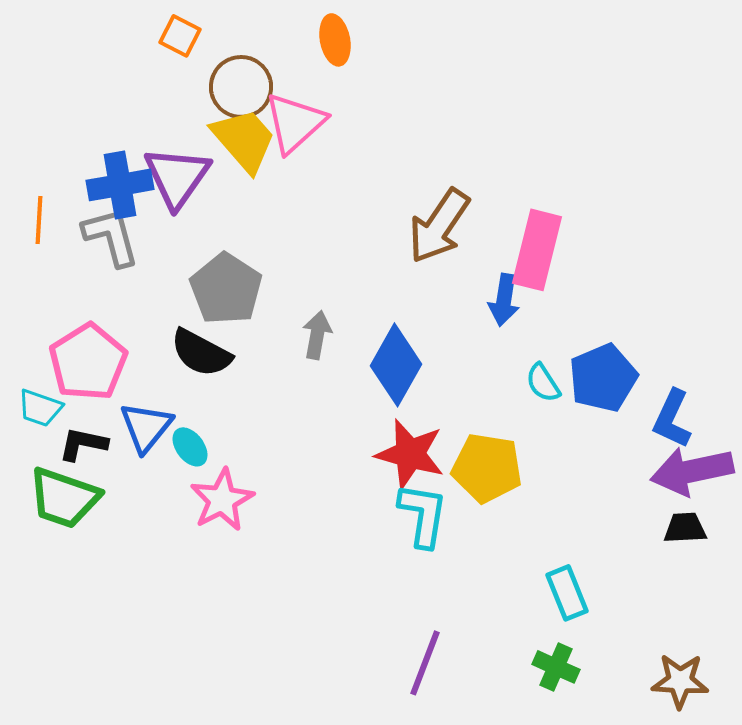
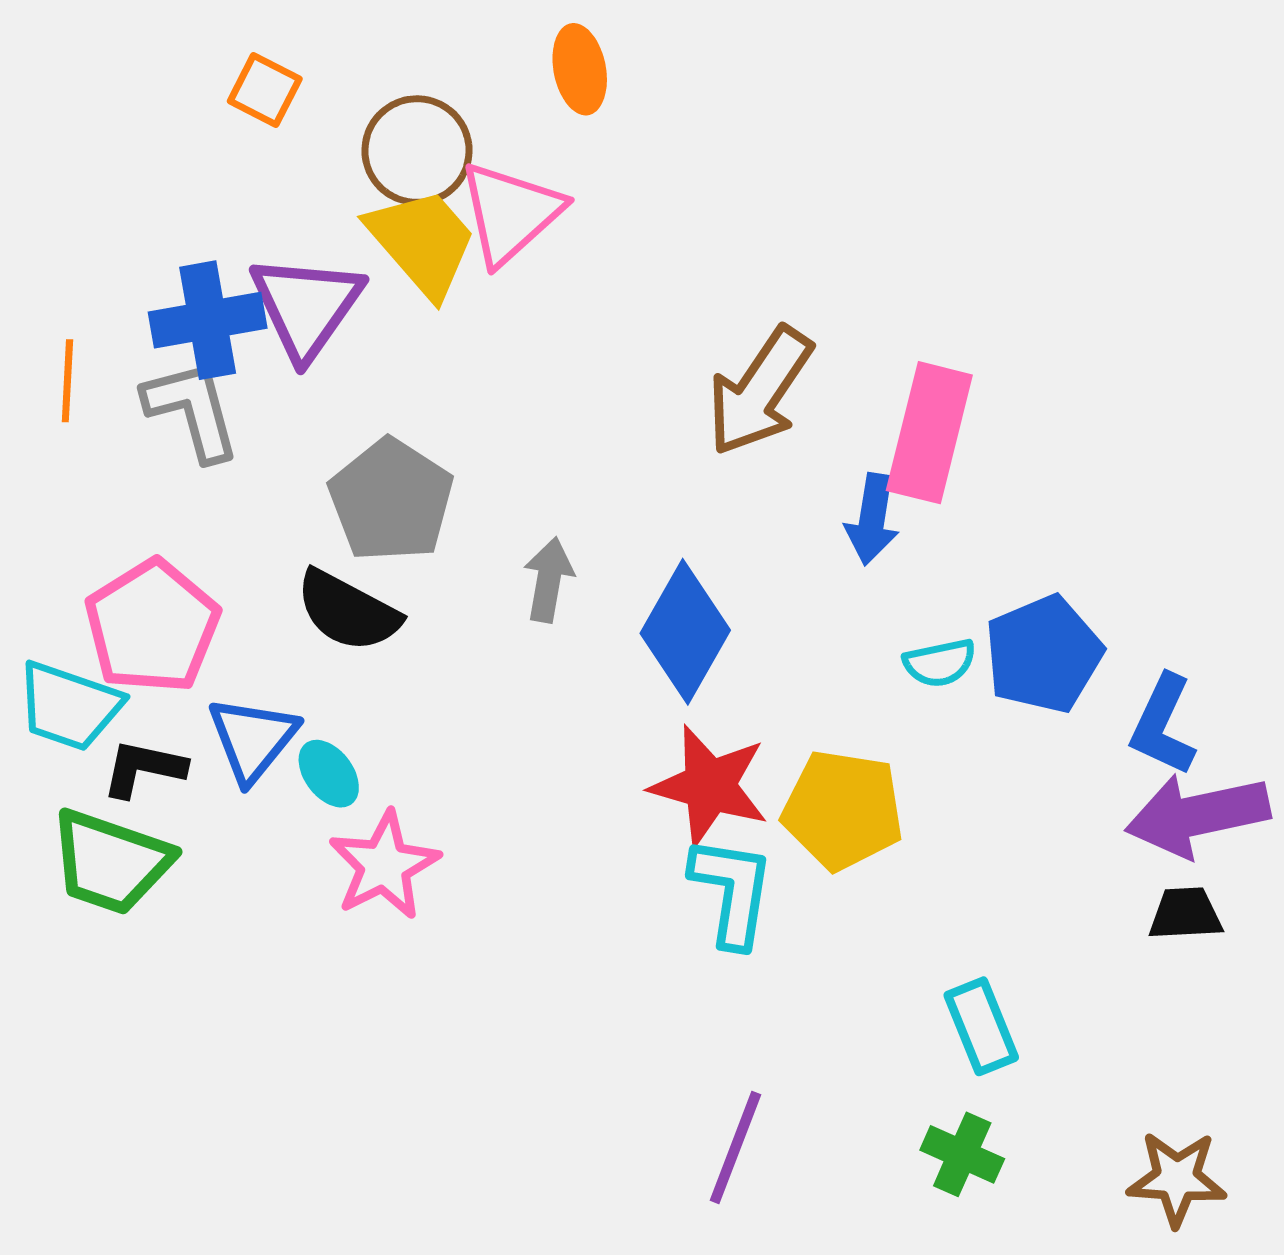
orange square: (180, 36) -> (265, 90), moved
cyan semicircle: (543, 383) -> (940, 663), turned -69
cyan trapezoid: (40, 408) -> (69, 706), size x1.4

